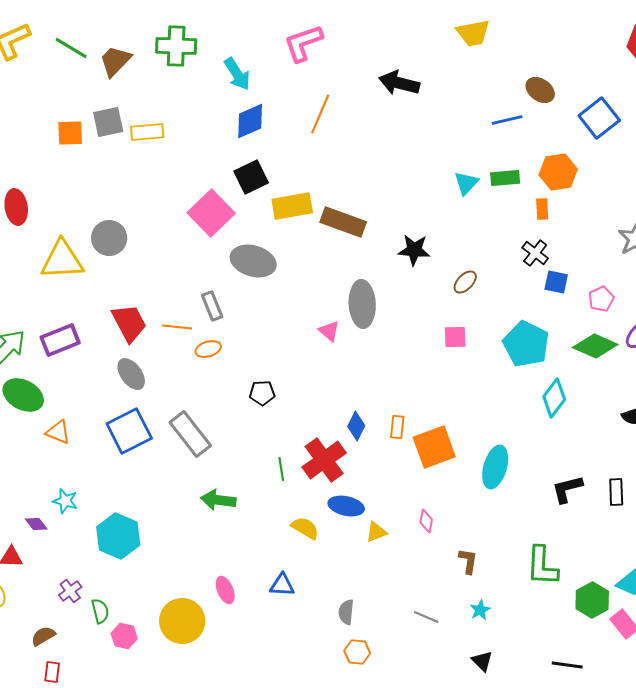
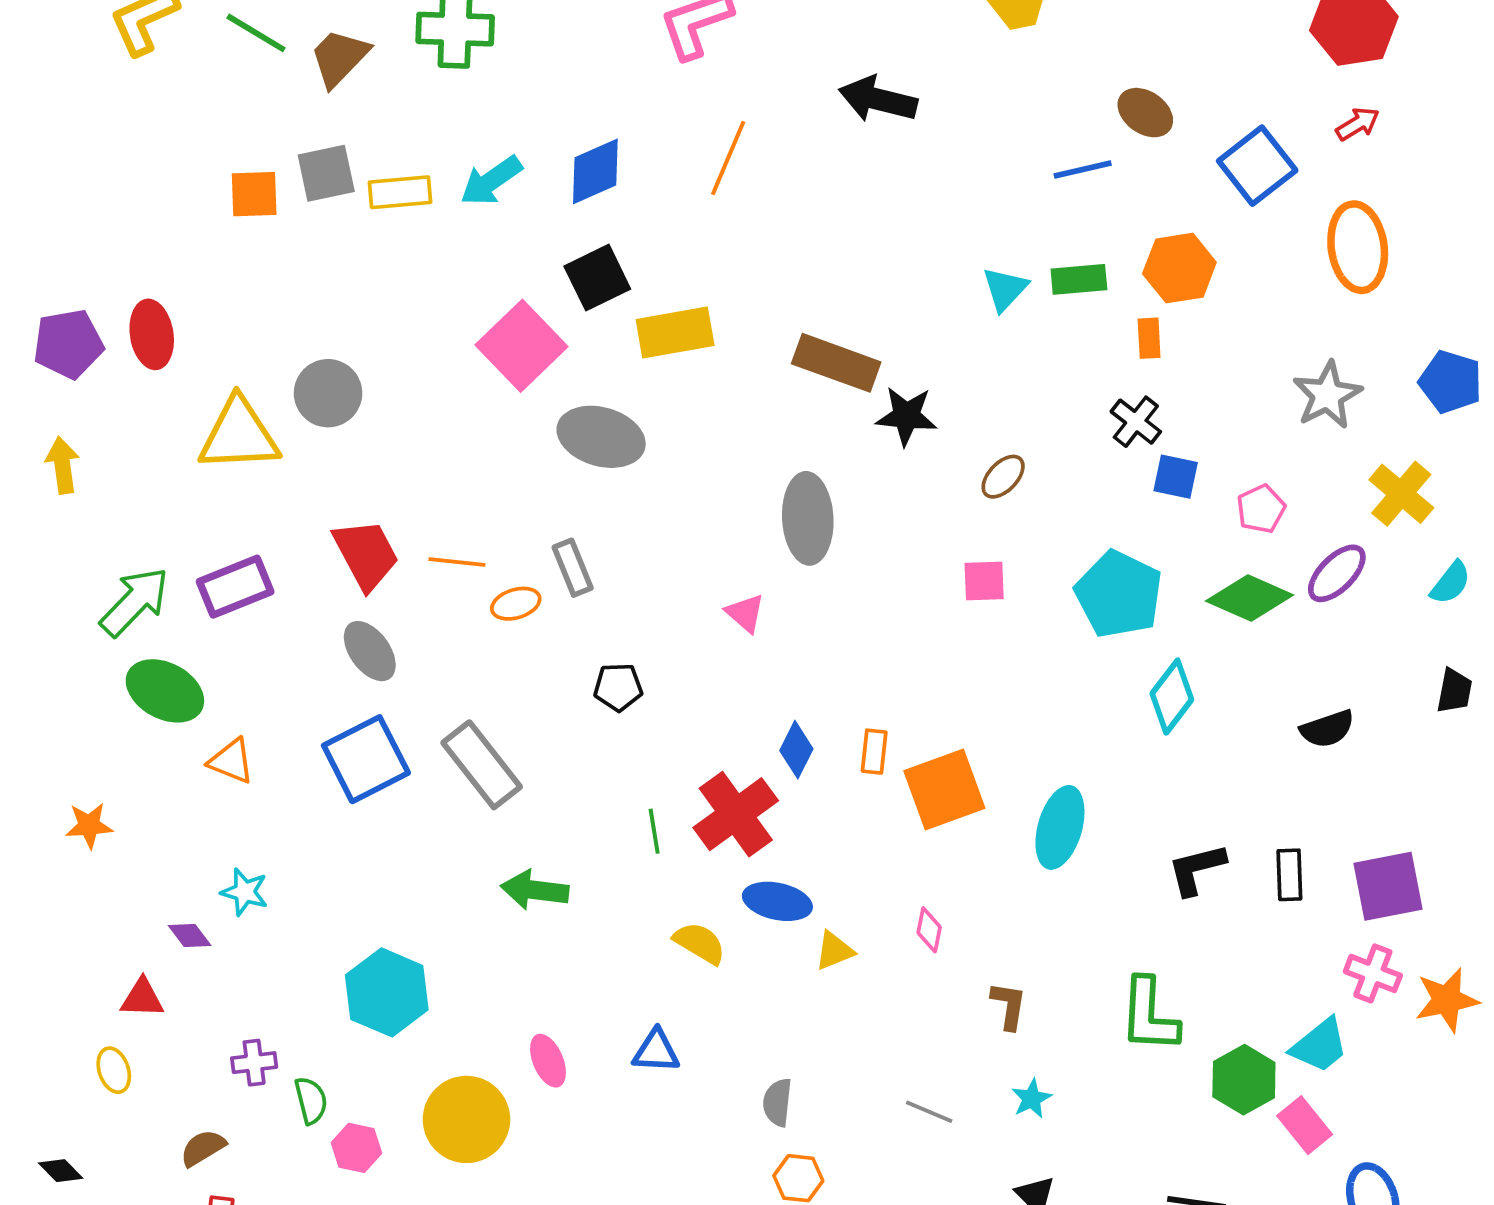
cyan arrow: (237, 74) -> (491, 181), moved, turned 88
brown rectangle: (343, 222) -> (836, 363), moved
gray rectangle: (212, 306) -> (573, 568), moved
pink triangle: (329, 331) -> (745, 613), moved
cyan hexagon: (118, 536) -> (387, 992), moved
purple cross: (70, 591) -> (254, 1063), turned 30

